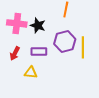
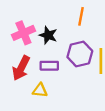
pink cross: (17, 23) -> (23, 33), turned -30
red arrow: (15, 53) -> (21, 68), size x1.5

